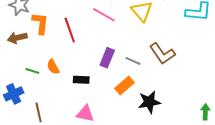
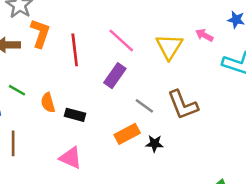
purple rectangle: (107, 58) -> (115, 76), moved
orange semicircle: (53, 67) -> (48, 103), moved
black star: (149, 102) -> (154, 144), moved, size x0.6

